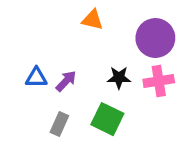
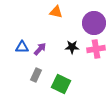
green square: (107, 119) -> (61, 84), moved

